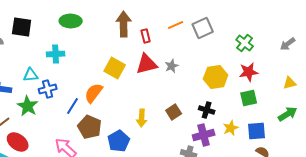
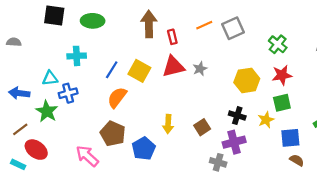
black square: (22, 27) -> (54, 16), moved
blue line: (73, 106) -> (112, 70), moved
brown square: (174, 112) -> (202, 127), moved
yellow star: (231, 128) -> (266, 120), moved

